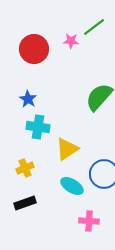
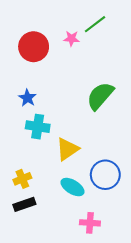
yellow cross: (25, 168) -> (22, 179), moved

